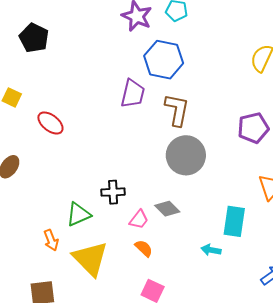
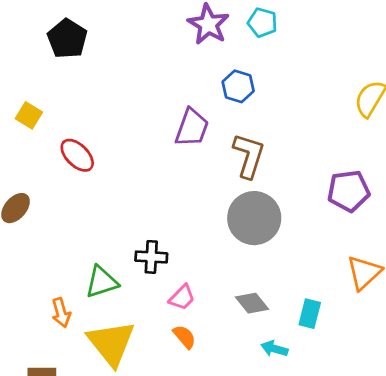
blue hexagon: (164, 60) -> (238, 86), size x0.6
gray diamond: (167, 209) -> (252, 303), moved
cyan rectangle: (234, 221) -> (310, 314), size x0.7

